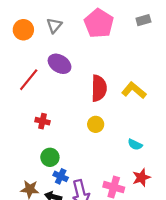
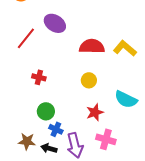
red semicircle: (99, 88) -> (92, 46), turned -90
cyan semicircle: (135, 145) -> (126, 99), size x1.6
red star: (141, 177) -> (95, 112), moved

